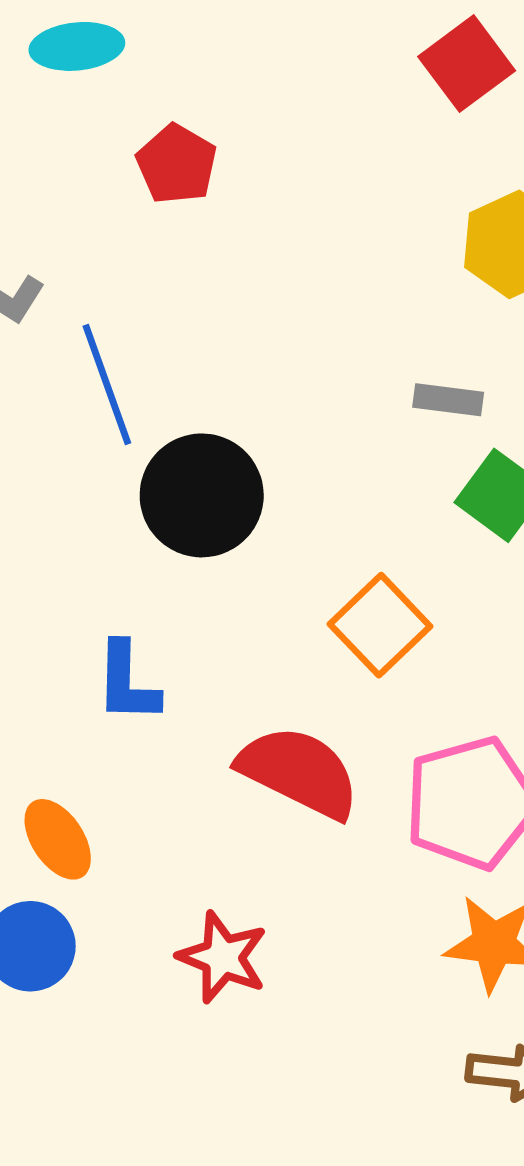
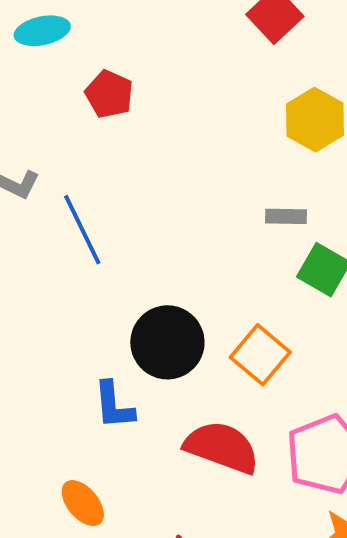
black circle: (202, 495) -> (167, 342), moved

